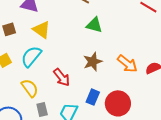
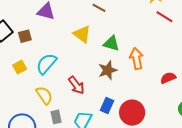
green triangle: (94, 25) -> (111, 44), moved
yellow triangle: (42, 30) -> (82, 34), moved
orange arrow: (127, 64) -> (136, 59), moved, turned -140

